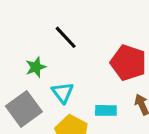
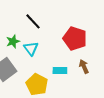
cyan triangle: (63, 93) -> (31, 48), moved

